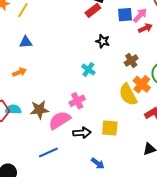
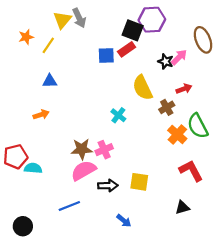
blue square: (125, 15) -> (106, 56), moved
red arrow: (145, 28) -> (184, 89), moved
black star: (103, 41) -> (166, 61), moved
yellow semicircle: (128, 95) -> (143, 88), moved
cyan semicircle: (13, 109) -> (33, 168), moved
brown star: (39, 110) -> (82, 149), moved

